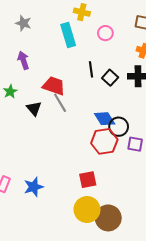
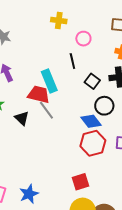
cyan rectangle: (68, 35) -> (49, 81), moved
black line: (91, 69) -> (72, 61), moved
black circle: (119, 127) -> (104, 106), moved

